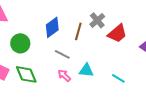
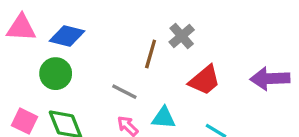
blue diamond: (52, 27) -> (67, 36), moved, turned 50
red trapezoid: (117, 33) -> (205, 80), moved

